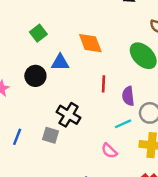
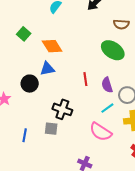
green square: (38, 33) -> (24, 34), moved
orange diamond: (90, 43) -> (52, 46), moved
pink semicircle: (109, 151) -> (101, 132), size x1.6

